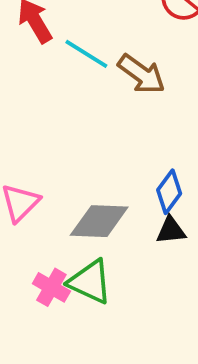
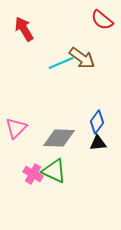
cyan line: (86, 54) -> (61, 63), moved, turned -55

